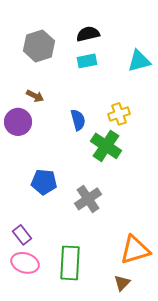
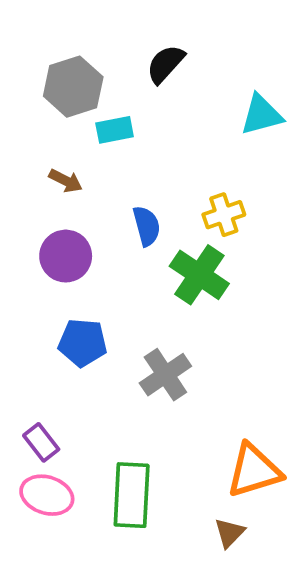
black semicircle: (88, 34) -> (165, 64), turned -35
cyan rectangle: (87, 61) -> (115, 130), moved
purple circle: (18, 122) -> (66, 256), moved

